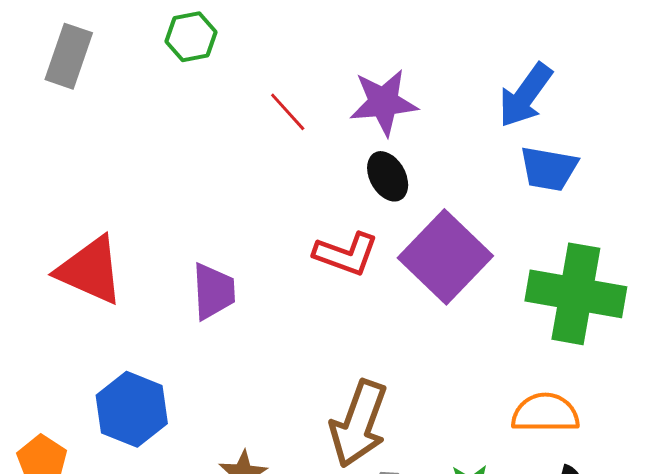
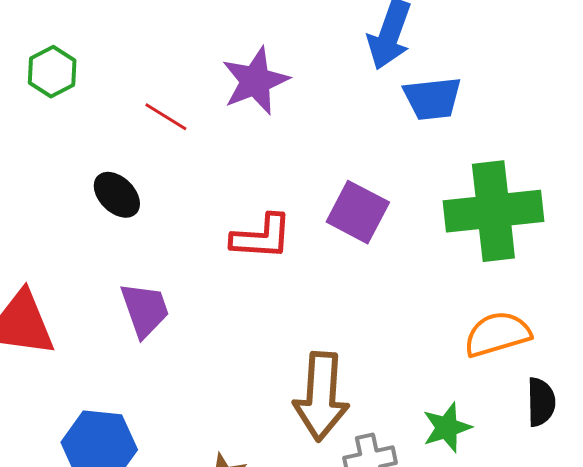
black ellipse: (388, 176) -> (117, 195), moved
purple square: (445, 257) -> (358, 212), size x0.7

